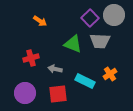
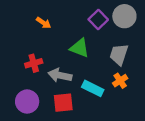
gray trapezoid: (100, 41) -> (119, 54), moved, turned 105
gray arrow: (55, 69) -> (60, 75), size x1.5

